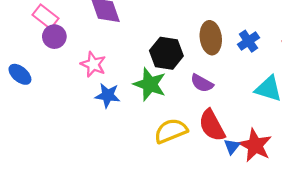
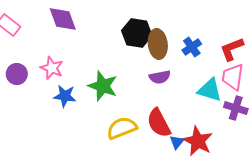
purple circle: (54, 37) -> (17, 74), moved
black hexagon: (166, 53) -> (137, 33), moved
purple semicircle: (202, 83) -> (160, 77), moved, turned -40

